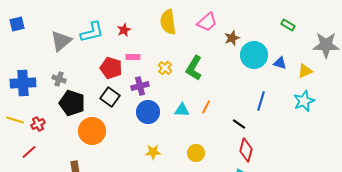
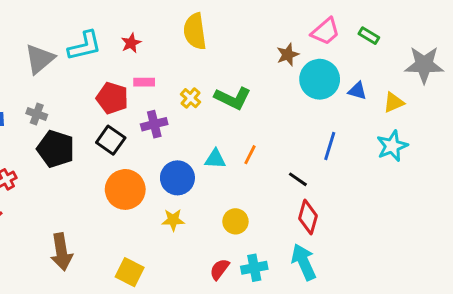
pink trapezoid: (207, 22) -> (325, 31), moved
green L-shape: (194, 68) -> (233, 98), turned -95
blue circle: (148, 112) -> (177, 178), moved
orange circle: (92, 131) -> (125, 189), moved

